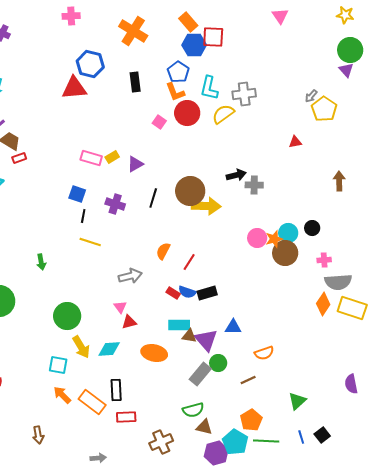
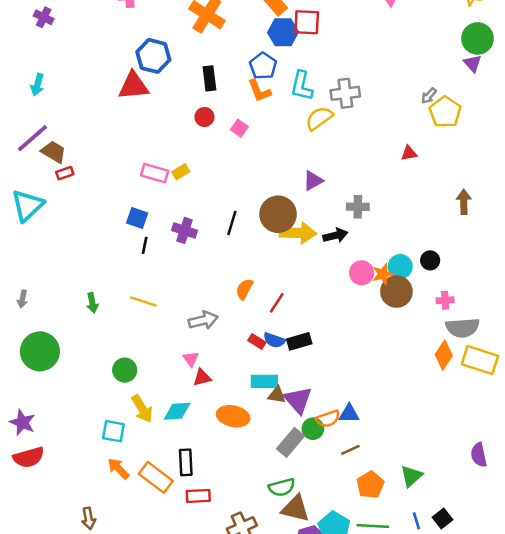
red circle: (187, 113) -> (204, 117), moved, size x0.6
purple triangle: (135, 164) -> (313, 181), moved
black arrow: (236, 175) -> (335, 235), moved
yellow line: (90, 242) -> (143, 302), moved
green circle: (67, 316) -> (125, 370), size x0.7
blue triangle: (233, 327) -> (349, 414), moved
orange semicircle: (264, 353) -> (328, 419), moved
orange pentagon: (251, 420) -> (370, 485), moved
brown triangle: (204, 427) -> (295, 508), size x1.4

